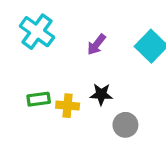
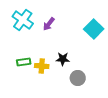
purple arrow: (96, 44) -> (49, 24), moved

